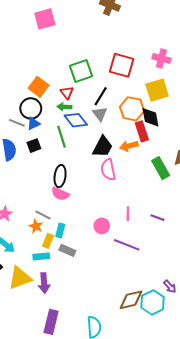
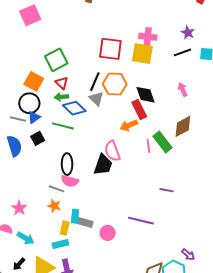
green square: (81, 71) -> (56, 60), moved
yellow square: (157, 90) -> (142, 54), moved, turned 35
orange hexagon: (132, 109) -> (115, 84), moved
green line: (61, 137) -> (63, 126), turned -50
black trapezoid: (103, 147) -> (103, 165), moved
pink line: (128, 214) -> (148, 146), moved
gray line: (43, 215) -> (57, 189), moved
orange star: (36, 226) -> (54, 206), moved
pink circle: (102, 226) -> (108, 233), moved
gray rectangle: (67, 250) -> (85, 222), moved

